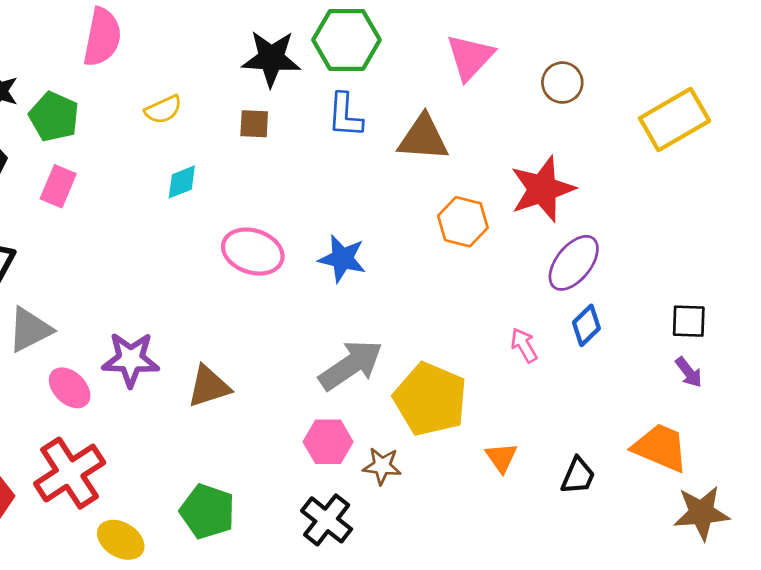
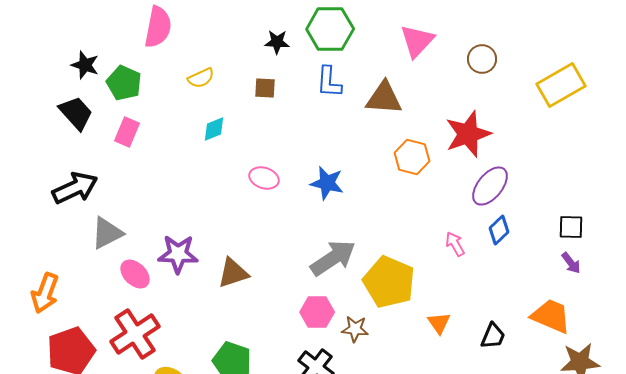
black star: (271, 58) -> (277, 42), size x0.6
pink ellipse: (253, 252) -> (264, 178), size x0.7

